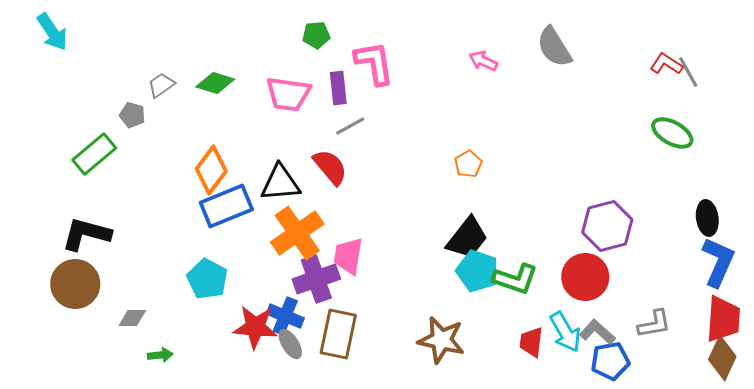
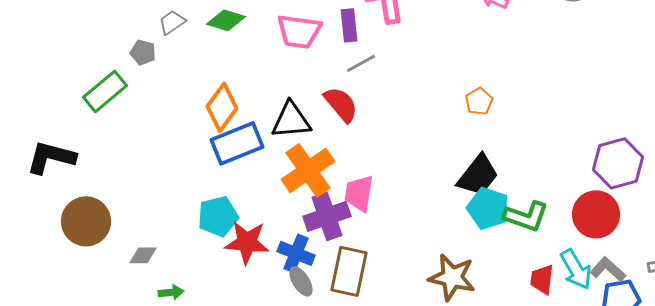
black L-shape: (86, 234) -> (51, 157), moved
cyan pentagon: (207, 279) -> (218, 216), turned 30
red star: (255, 327) -> (247, 242), moved

